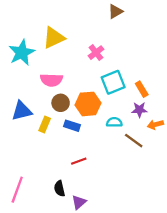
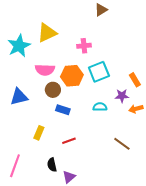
pink cross: (96, 53) -> (84, 46), turned 32
orange rectangle: (142, 89) -> (135, 80), moved
orange hexagon: (88, 104) -> (72, 76), moved
yellow rectangle: (45, 125) -> (39, 133), moved
brown line: (134, 141) -> (122, 144), moved

